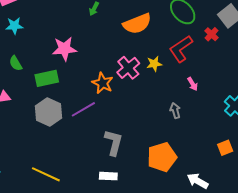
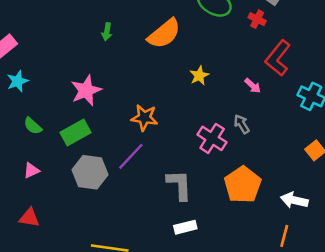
red L-shape: (181, 49) -> (278, 58), moved
pink cross: (128, 68) -> (212, 138), moved

